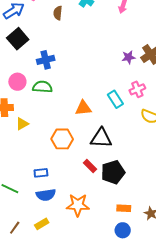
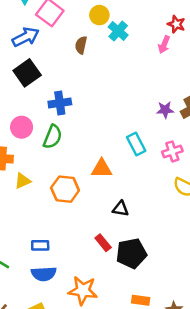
green semicircle: (42, 87) -> (53, 137), turned 102
cyan rectangle: (115, 99) -> (136, 144), moved
black triangle: (101, 138) -> (121, 209), size x0.6
orange hexagon: (62, 139) -> (65, 189), moved

